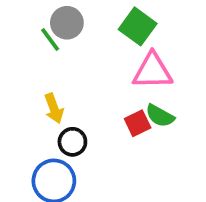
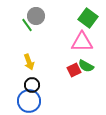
green square: (138, 26) -> (88, 18), moved
black circle: (72, 142) -> (32, 85), moved

